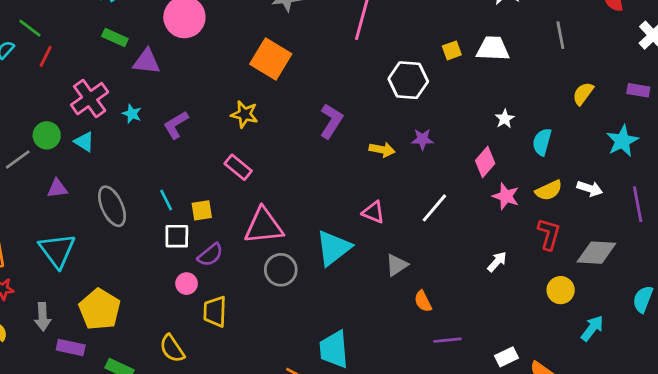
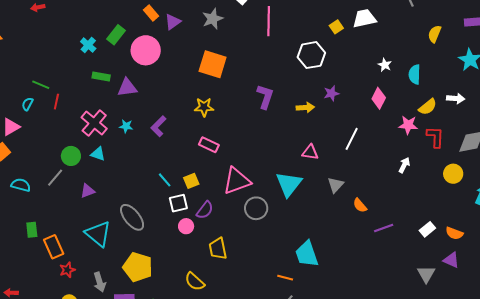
pink star: (506, 196) -> (408, 125), moved
gray ellipse: (112, 206) -> (132, 217), moved
pink circle: (187, 284) -> (186, 226), moved

